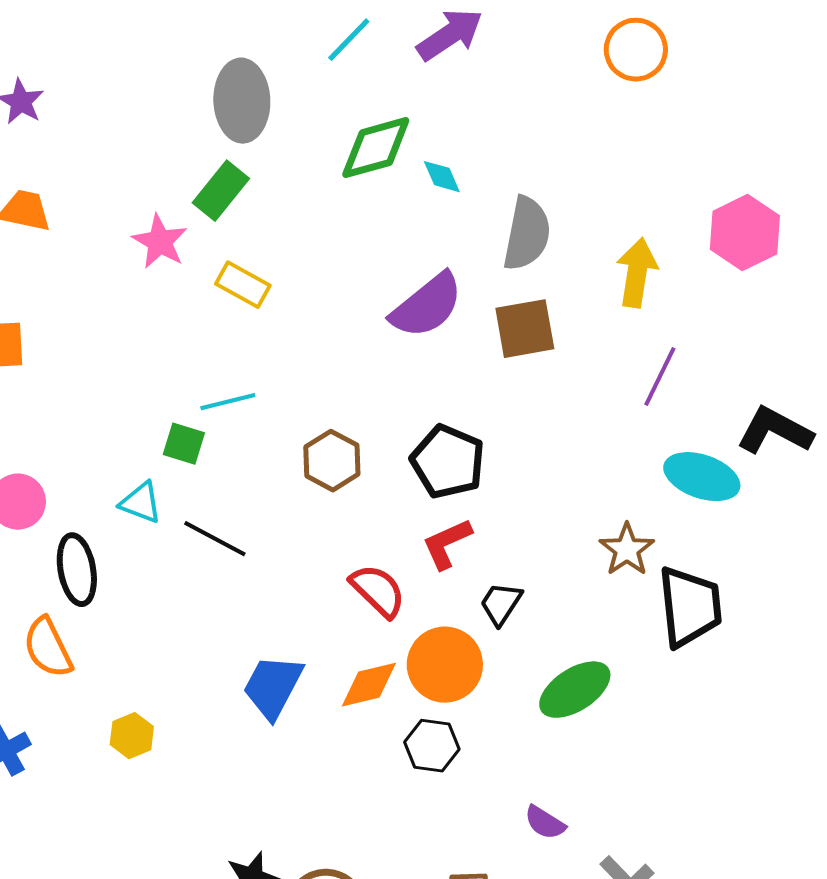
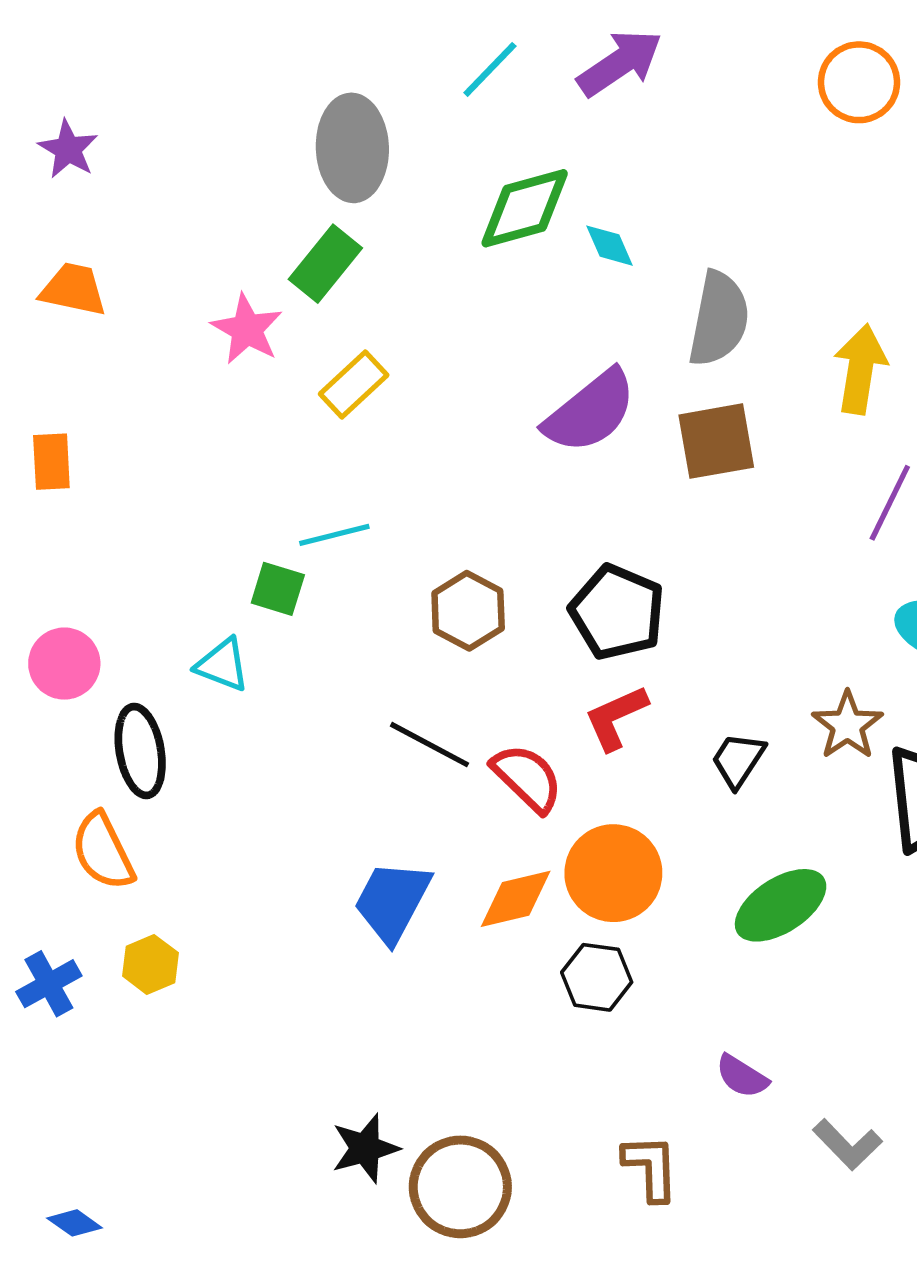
yellow rectangle: (243, 285) -> (354, 384), turned -72
black line: (215, 539) -> (429, 745), moved
black trapezoid: (501, 604) -> (738, 760), moved
yellow hexagon: (132, 736) -> (150, 964), moved

